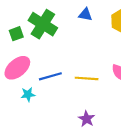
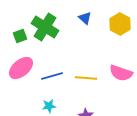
blue triangle: (85, 15) -> (85, 18), turned 32
cyan star: (28, 94) -> (49, 106), moved

